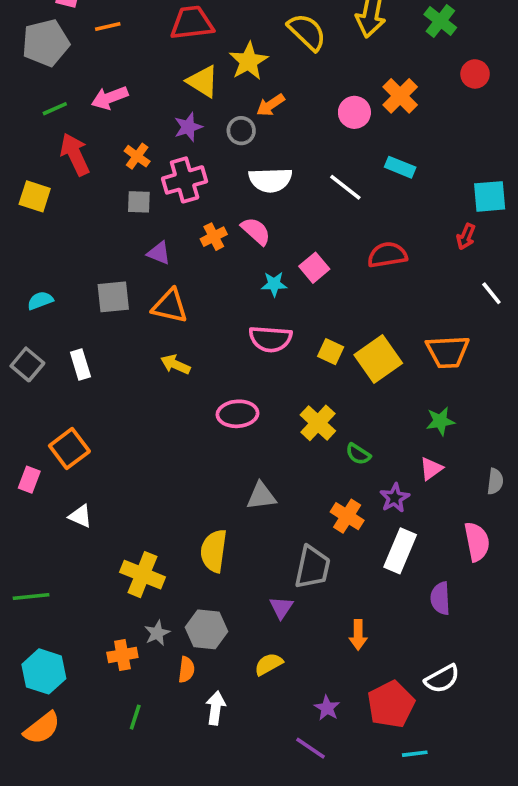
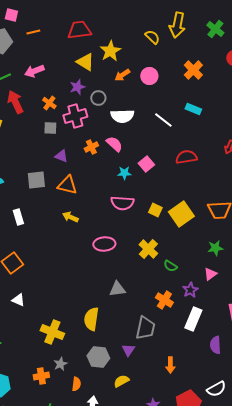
yellow semicircle: (307, 32) -> (152, 37), moved, size x0.7
pink circle: (354, 112) -> (149, 76), moved
gray circle: (241, 131) -> (98, 98), moved
gray hexagon: (206, 629) -> (98, 357), moved

